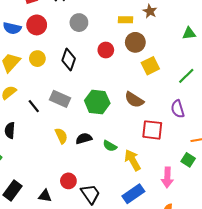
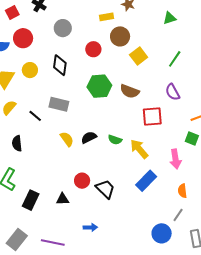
green hexagon: (97, 102) -> (99, 86), moved

